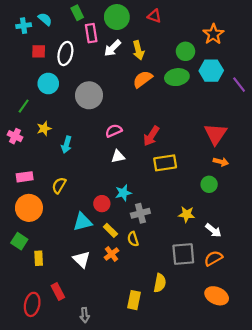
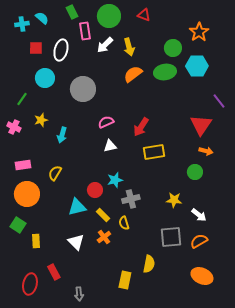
purple line: (239, 85) -> (219, 101), moved

